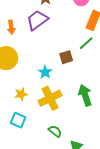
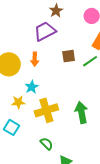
orange arrow: (11, 27) -> (35, 59), moved
brown square: (66, 57) -> (69, 56), moved
cyan star: (45, 72) -> (32, 87), moved

